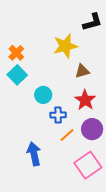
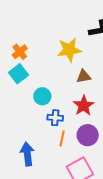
orange line: (67, 135) -> (62, 139), turned -42

